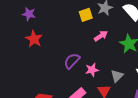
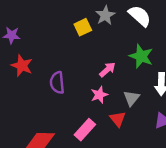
pink arrow: (101, 36) -> (107, 70), moved
purple semicircle: (72, 61) -> (57, 83), moved, turned -42

